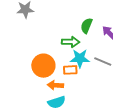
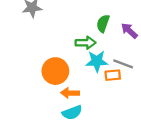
orange rectangle: (70, 70) -> (113, 75), moved

